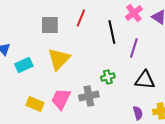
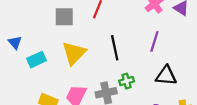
black line: (112, 32) -> (115, 48), moved
green cross: (108, 77) -> (127, 81), moved

